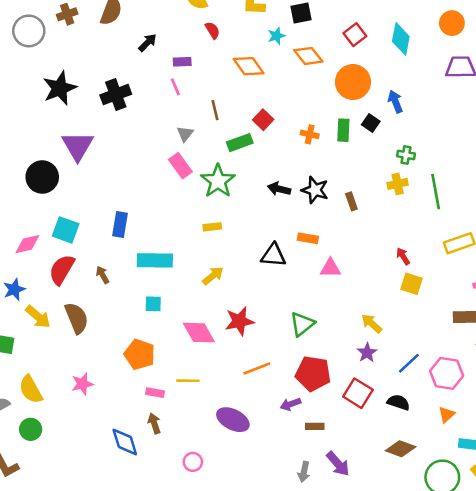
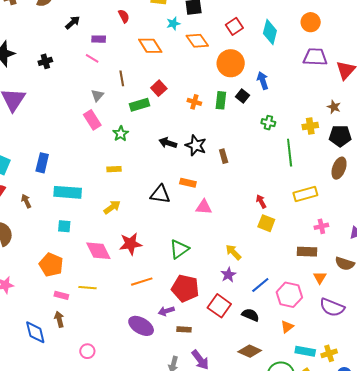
pink line: (175, 87) -> (92, 58), turned -40
black cross: (116, 95) -> (45, 61), size x0.6
green star: (218, 181) -> (121, 134), size x0.6
yellow cross: (398, 184) -> (310, 126), moved
purple ellipse: (233, 420) -> (141, 326), moved

